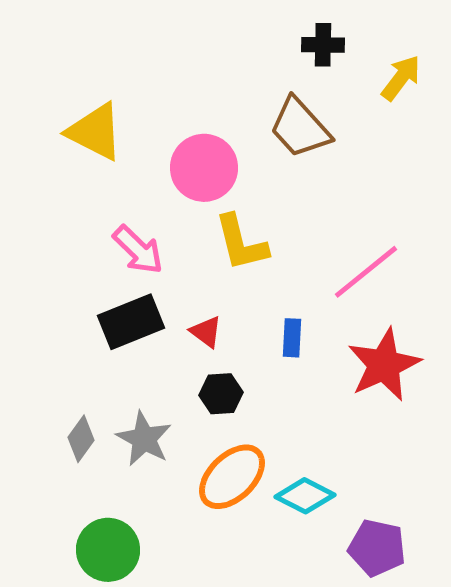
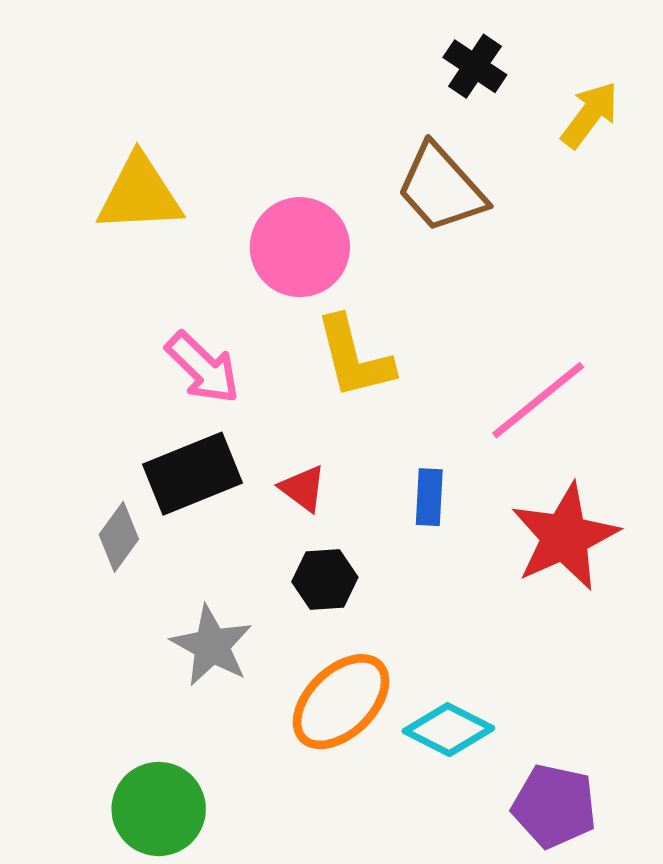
black cross: (323, 45) -> (475, 66), turned 33
yellow triangle: (95, 132) -> (140, 194), turned -30
gray diamond: (81, 439) -> (119, 537), moved

